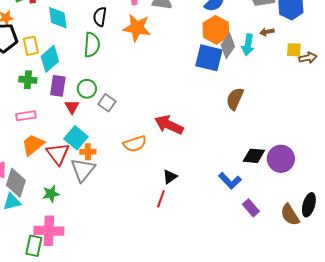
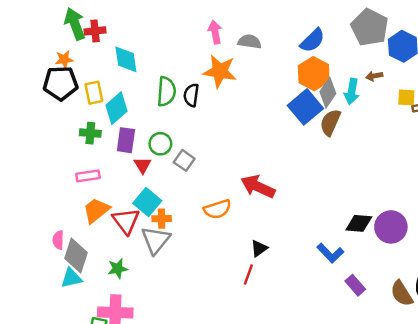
black semicircle: (100, 17) -> (191, 95), moved
blue square: (209, 58) -> (305, 107), turned 36
brown semicircle: (235, 99) -> (330, 122), moved

